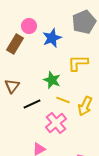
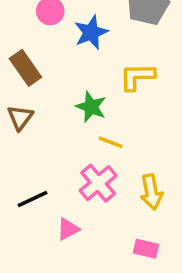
brown rectangle: (15, 44) -> (25, 68), moved, turned -66
black line: (32, 104) -> (33, 199), moved
yellow arrow: (85, 106) -> (151, 192), moved, turned -36

